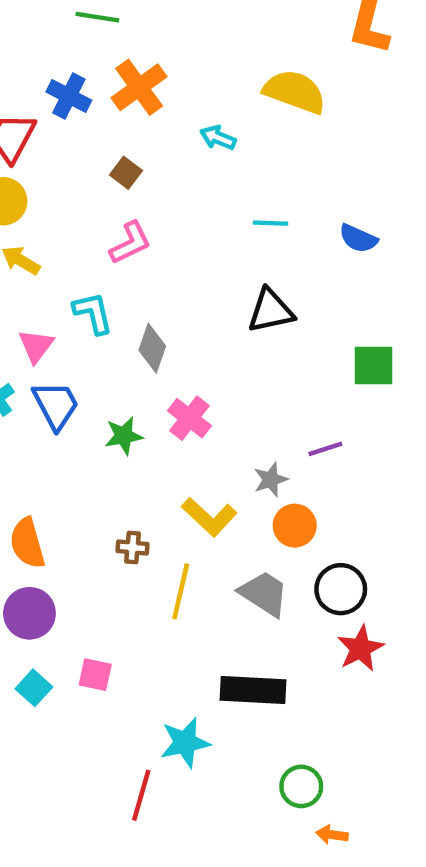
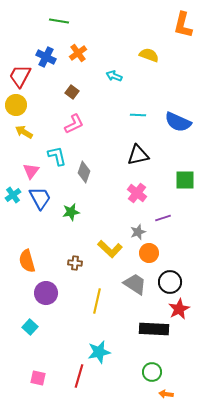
orange cross: (139, 87) -> (78, 53), size x0.7
yellow semicircle: (295, 92) -> (149, 55), size x0.7
blue semicircle: (358, 238) -> (178, 122), size x1.5
pink cross: (189, 418) -> (137, 193), moved
yellow line: (181, 591) -> (97, 301), moved
purple circle: (29, 613) -> (46, 293), moved
pink square: (95, 675) -> (38, 378), moved
black rectangle: (253, 690) -> (154, 329), moved

